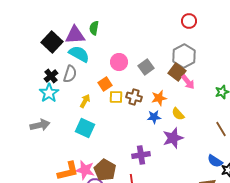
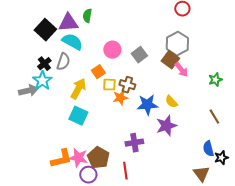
orange star: (159, 98) -> (120, 98), moved
yellow arrow: (85, 101) -> (78, 89), size x1.5
blue star: (154, 117) -> (147, 105), size x1.5
gray arrow: (40, 125) -> (28, 91), moved
blue semicircle: (215, 161) -> (208, 149), turned 42

